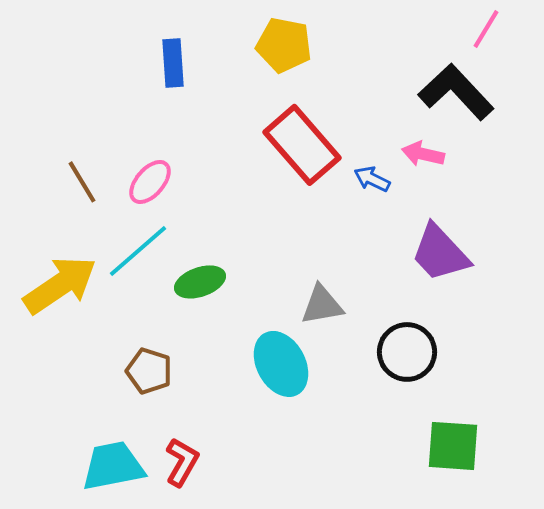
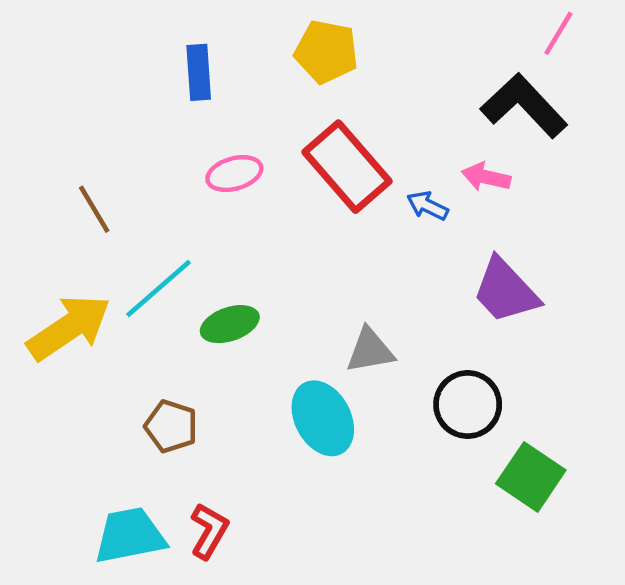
pink ellipse: (150, 182) -> (234, 174), moved, turned 33
green square: (453, 446) -> (531, 477), moved, turned 30

